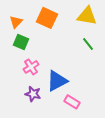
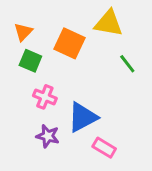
yellow triangle: (87, 16) -> (109, 23), moved
orange square: (47, 18) -> (69, 43), moved
pink cross: (31, 67) -> (45, 97), turned -35

